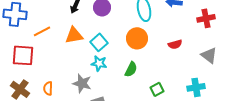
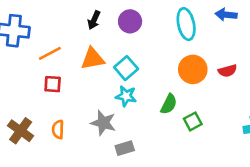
orange circle: (137, 38) -> (193, 69), moved
red square: (23, 55) -> (53, 84), moved, size x0.6
green square: (157, 89) -> (193, 121), moved

